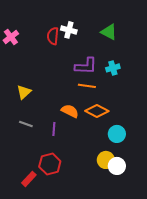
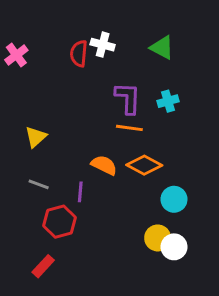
purple L-shape: (86, 66) -> (128, 98), turned -90
red hexagon: (50, 164) -> (59, 222), moved

